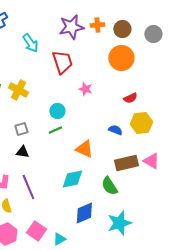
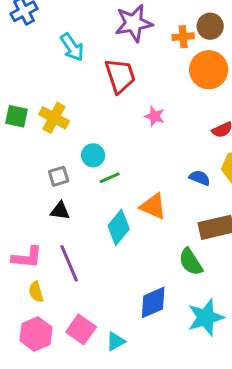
orange cross: (97, 25) -> (183, 37), moved
cyan circle: (57, 111) -> (93, 155), moved
cyan diamond: (72, 179) -> (119, 227), moved, turned -40

